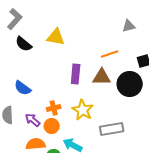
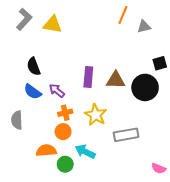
yellow triangle: (56, 37) -> (53, 24), moved
black semicircle: (24, 44) -> (34, 66), moved, turned 30
orange line: (110, 54) -> (123, 15), moved, turned -48
purple arrow: (33, 120) -> (57, 91), moved

